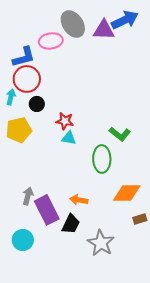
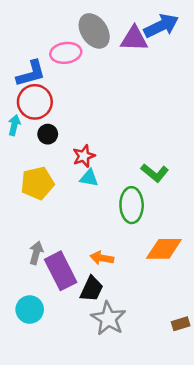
red star: (65, 121) -> (84, 156), turned -30
yellow pentagon: (19, 130) -> (37, 183), moved
brown rectangle: (140, 219) -> (181, 324), moved
gray star: (101, 243) -> (108, 319), moved

